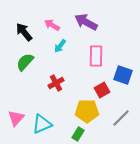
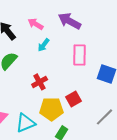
red square: (102, 90) -> (74, 99), moved
yellow pentagon: (87, 111) -> (52, 109), moved

